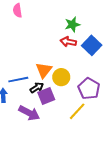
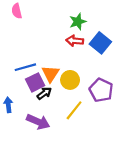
blue line: (18, 80) -> (25, 67), moved
purple square: (46, 96) -> (35, 82), moved
yellow line: (77, 111) -> (74, 110), moved

